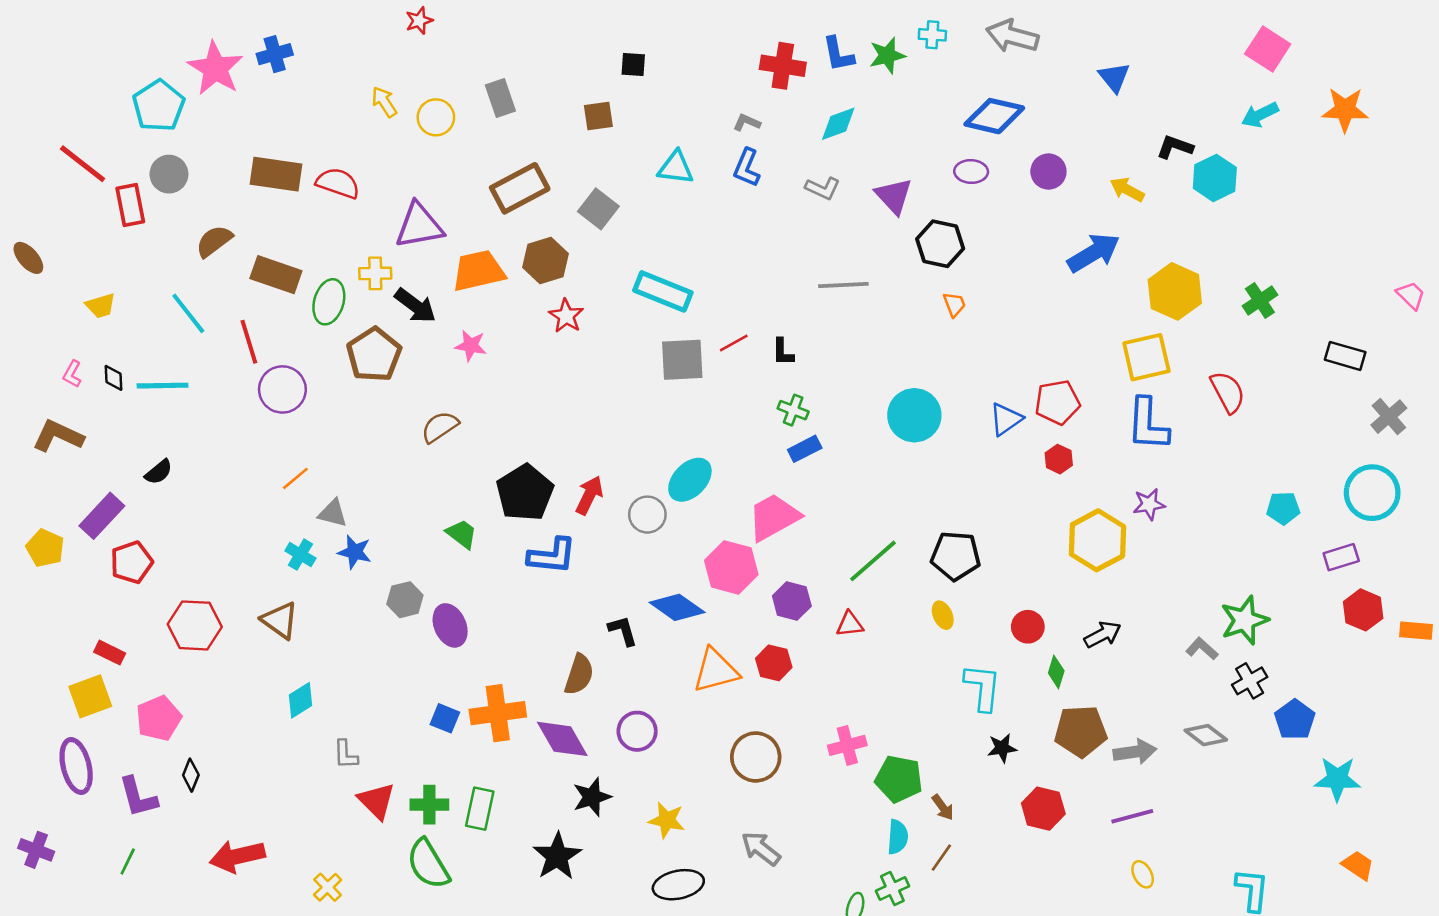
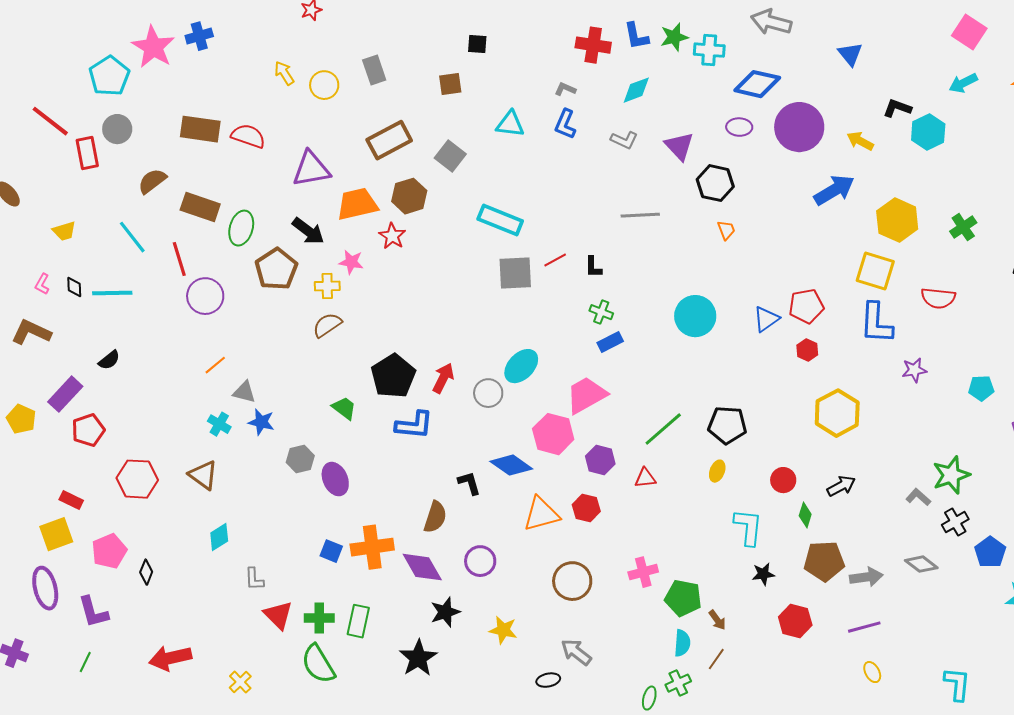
cyan cross: (932, 35) -> (709, 50), moved, size x1.4
purple circle: (1048, 172) -> (799, 127), size x1.8
yellow cross: (375, 273) -> (327, 286), moved
red star: (566, 316) -> (392, 236), moved
yellow square: (1146, 357) -> (875, 271), turned 30
red semicircle: (1228, 392) -> (938, 298), turned 124
purple star: (1149, 504) -> (914, 370), moved
yellow ellipse: (943, 615) -> (717, 471), turned 45
black diamond: (191, 775) -> (146, 572), moved
black ellipse: (678, 885) -> (548, 680), moved, size x0.6

